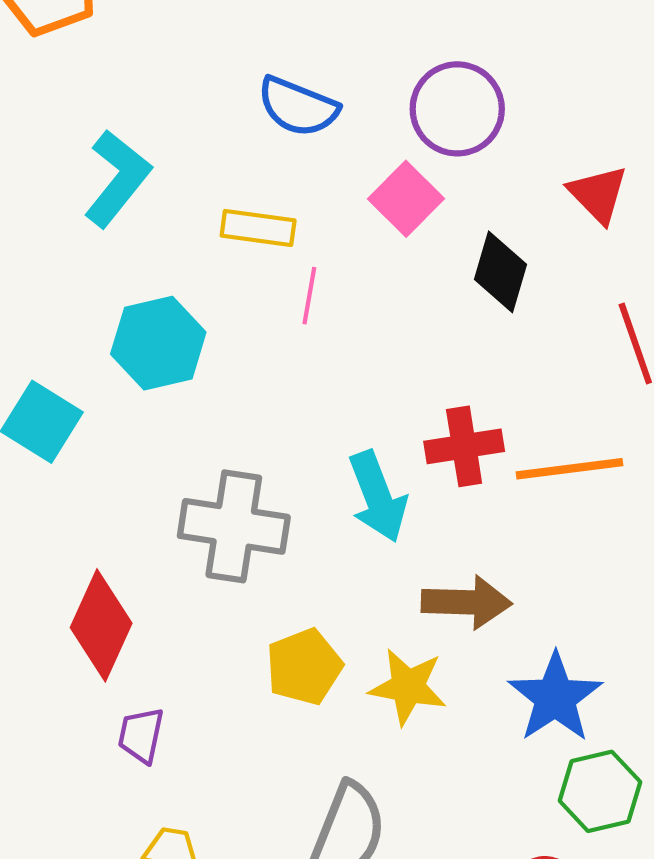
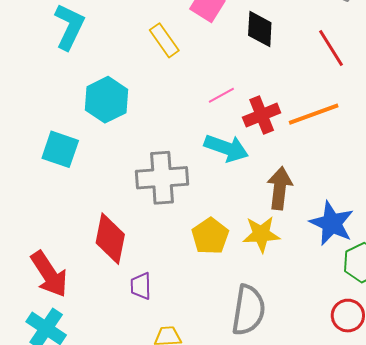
yellow rectangle: (258, 228) -> (164, 40), moved, turned 60
pink line: (309, 296) -> (221, 95), moved, turned 64
cyan arrow: (378, 497) -> (226, 148), turned -36
brown arrow: (467, 602) -> (280, 188), turned -72

